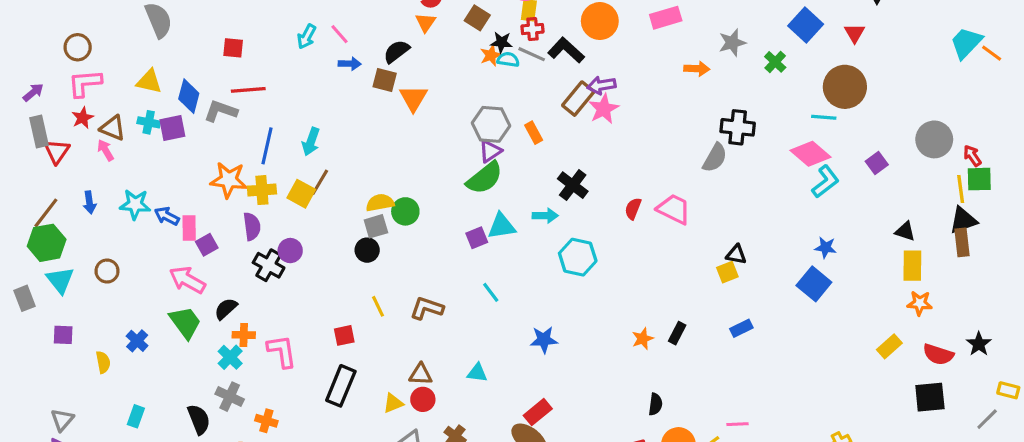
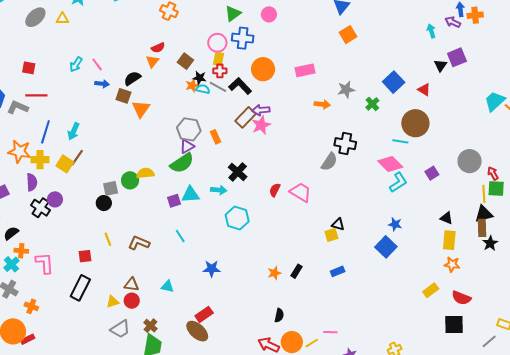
red triangle: (854, 33) -> (424, 90), turned -32
yellow semicircle: (380, 203) -> (145, 173), moved
black star: (979, 344) -> (490, 243), moved

